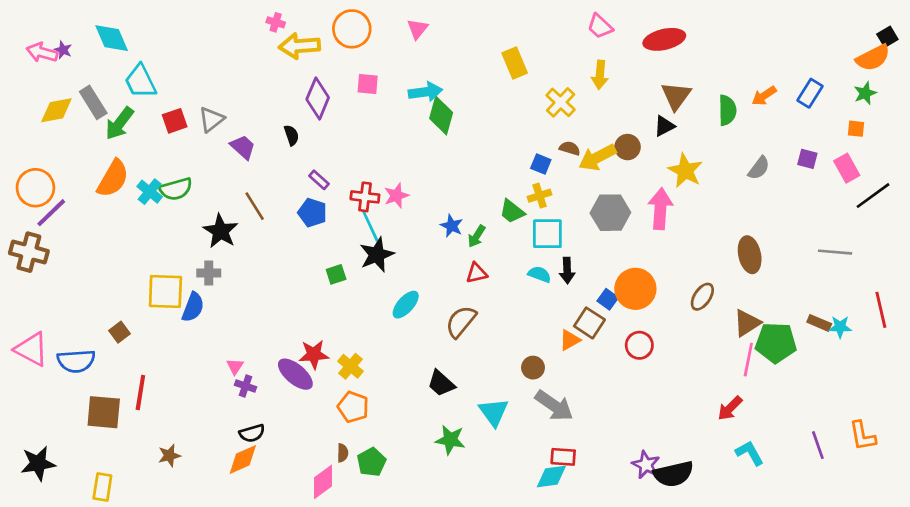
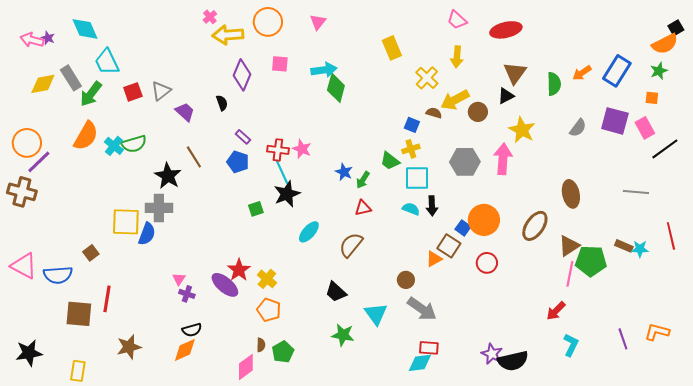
pink cross: (276, 22) -> (210, 17), turned 32
blue rectangle: (810, 93) -> (617, 71), size x1.4
yellow arrow: (597, 158) -> (455, 100), moved
purple square: (807, 159) -> (615, 121), size x1.8
pink star: (396, 196) -> (302, 149), turned -30
gray cross: (209, 273) -> (159, 208), size x1.5
brown ellipse: (702, 297) -> (535, 226), size x1.4
red star: (314, 354) -> (239, 270), turned -30
orange L-shape: (863, 436) -> (657, 332), turned 115
cyan L-shape: (750, 453) -> (571, 345), turned 55
brown star: (169, 456) -> (129, 347), size x1.4

